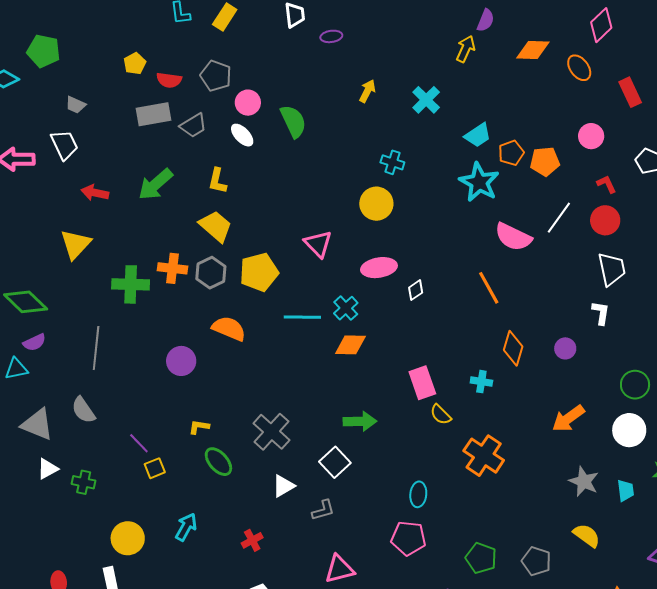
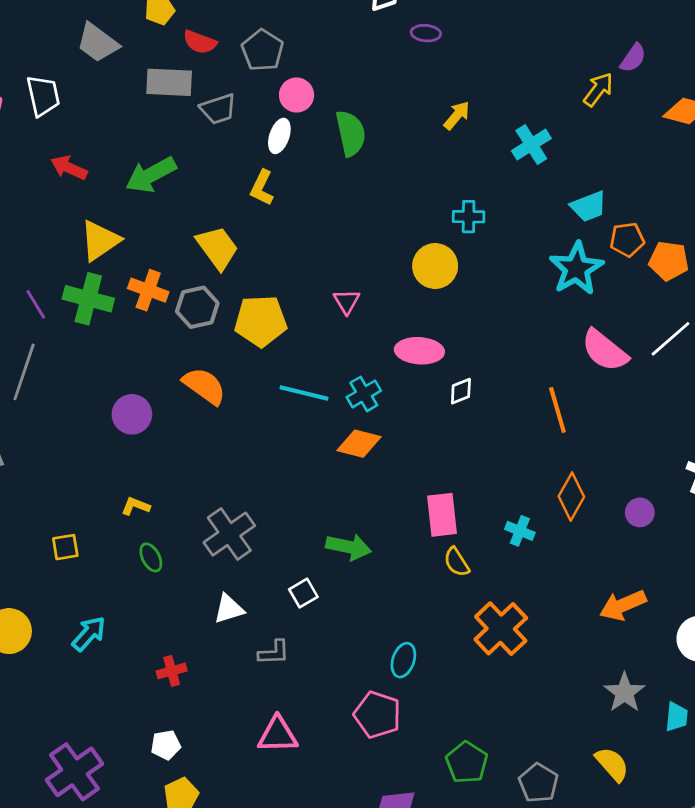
gray trapezoid: (76, 105) -> (98, 43), moved, size x1.6
white ellipse: (242, 135) -> (279, 136), turned 50
cyan cross: (392, 162) -> (469, 217), turned -30
yellow L-shape: (217, 181) -> (262, 188), moved
yellow triangle: (76, 244) -> (100, 241), moved
pink triangle: (318, 244) -> (347, 301), size x0.7
purple line: (139, 443) -> (36, 304), moved
green ellipse: (218, 462) -> (151, 557), size x0.7
white square: (335, 462) -> (303, 593), size x0.7

